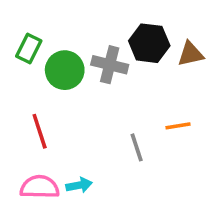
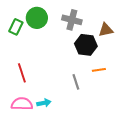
black hexagon: (149, 43) -> (86, 45), moved
gray cross: (110, 65) -> (72, 20), moved
green circle: (65, 70) -> (37, 18), moved

